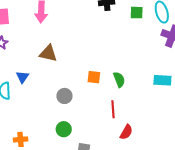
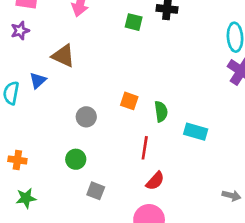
green square: (137, 13) -> (134, 22), moved
brown triangle: (48, 53) -> (63, 56), moved
cyan rectangle: (162, 80) -> (196, 132), moved

